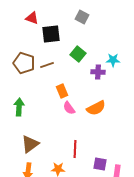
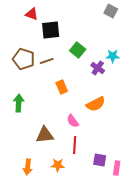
gray square: (82, 17) -> (111, 11), moved
purple cross: (98, 72) -> (98, 68), turned 32
pink semicircle: (69, 108) -> (73, 121), moved
brown triangle: (30, 144) -> (45, 135), moved, turned 30

